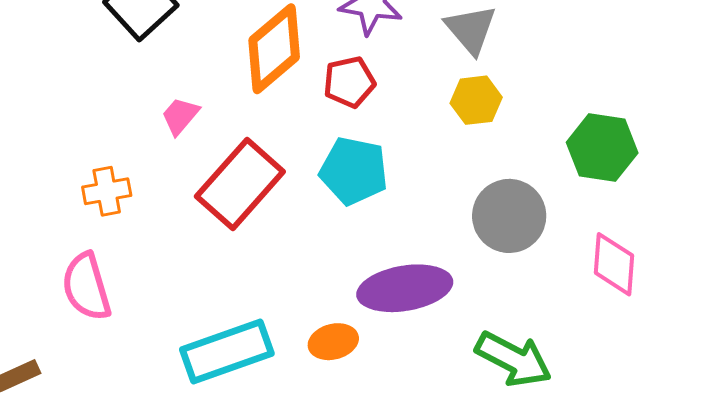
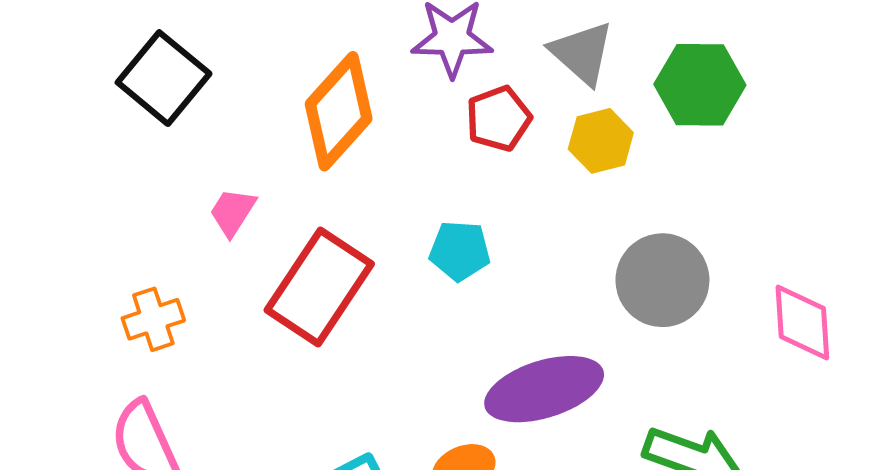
red pentagon: (349, 82) -> (499, 119), moved
green hexagon: (602, 148) -> (700, 85), moved
cyan pentagon: (354, 171) -> (460, 251), size x0.7

